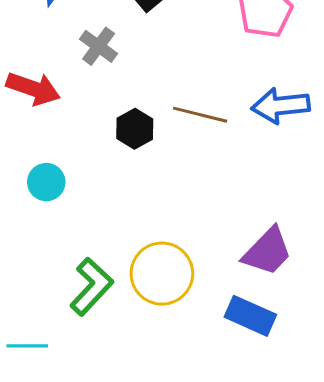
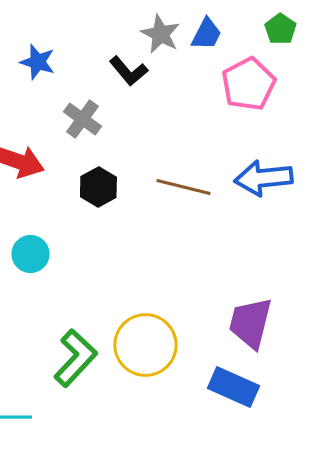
black hexagon: (135, 129) -> (98, 187), moved
purple trapezoid: (267, 251) -> (250, 323), turned 150

